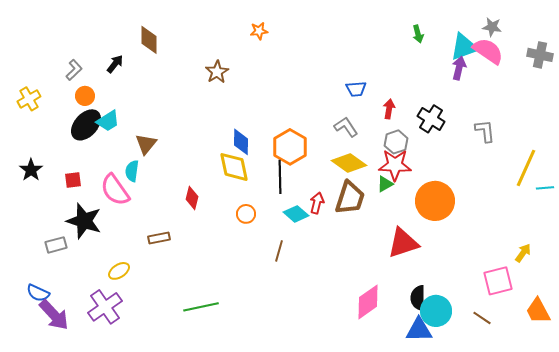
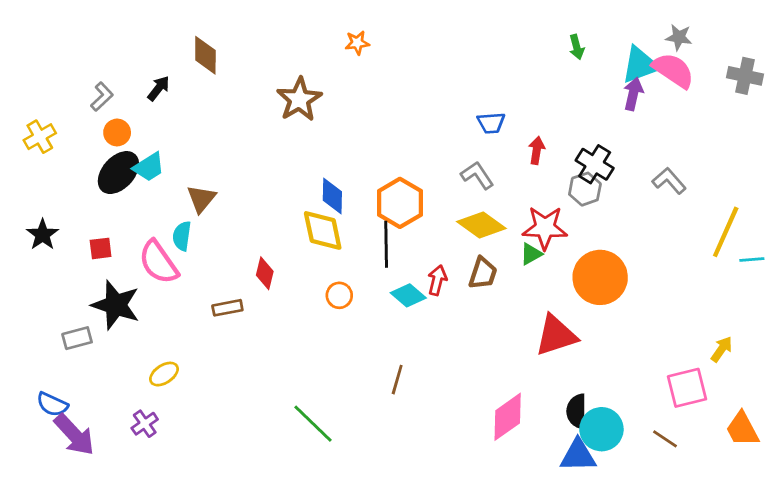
brown star: (217, 72) -> (299, 99), size x1.4
gray L-shape: (485, 131) -> (669, 181), turned -35
gray hexagon: (396, 142) -> (585, 189), moved
brown trapezoid: (350, 198) -> (483, 273), size x0.7
brown rectangle: (159, 238) -> (227, 308), moved
brown line: (279, 251) -> (397, 380), moved
purple cross: (105, 307) -> (145, 424), size x0.6
green line: (201, 307) -> (313, 424), moved, turned 56

